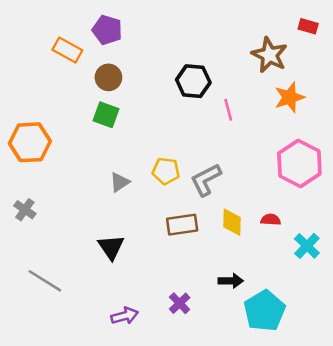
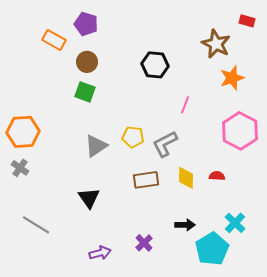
pink line: (228, 110) -> (185, 105), moved, turned 36
orange hexagon: (30, 142) -> (23, 132), moved
gray triangle: (120, 182) -> (96, 146), size x1.4
cyan cross: (307, 246) -> (235, 223), moved

